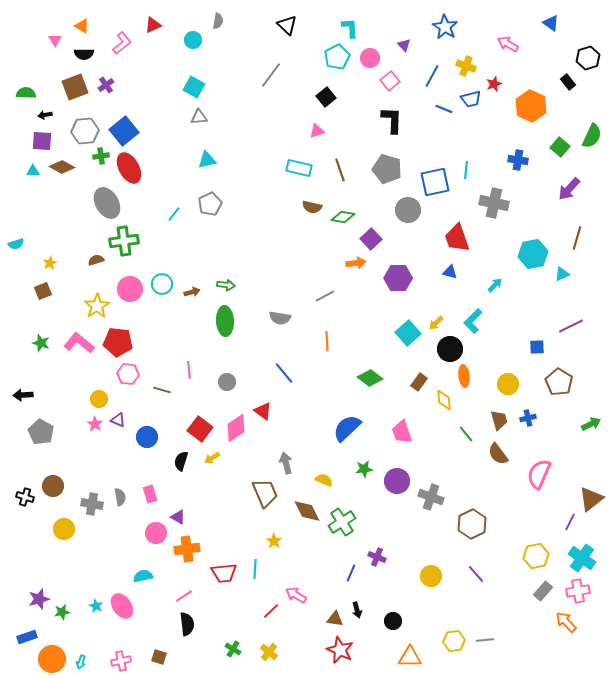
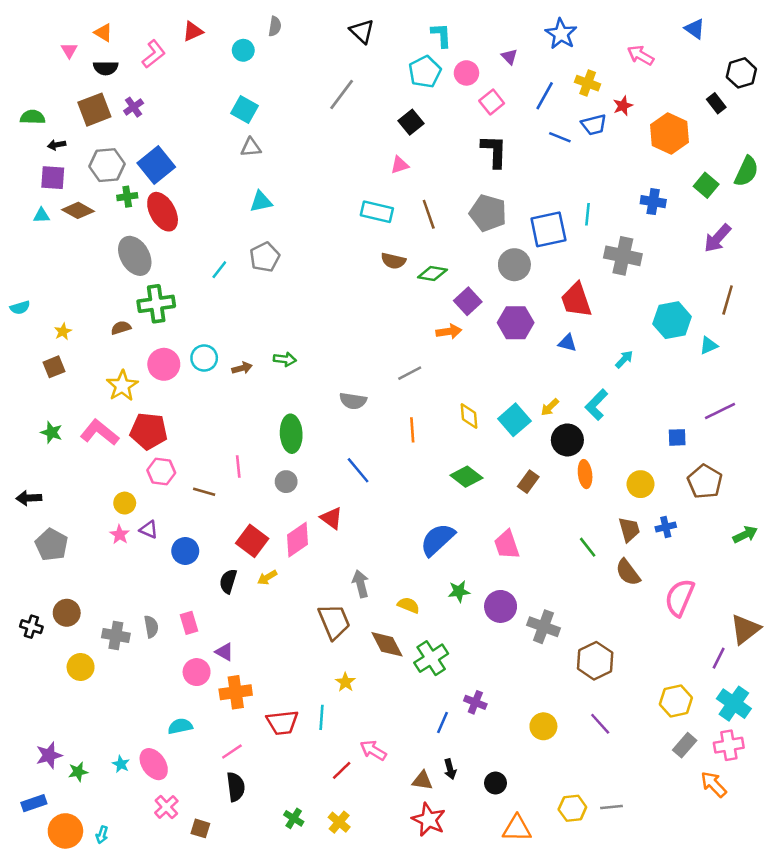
purple hexagon: (398, 278) -> (516, 323), moved
green ellipse: (225, 321) -> (291, 434), moved
yellow diamond: (444, 400) -> (469, 416), moved
pink cross: (121, 661) -> (166, 807), moved, turned -30

